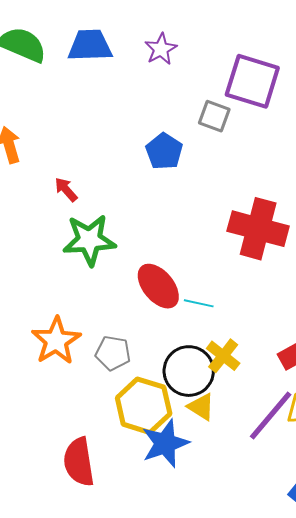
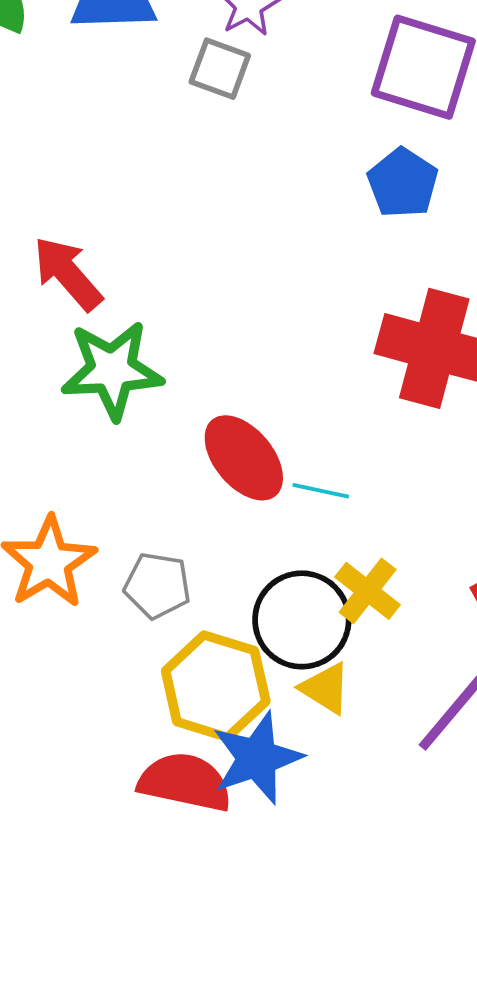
gray square: (214, 116) -> (220, 69), moved
blue pentagon: (164, 151) -> (403, 183), moved
red arrow: (66, 189) -> (68, 274), size x1.6
red semicircle: (79, 462) -> (185, 782), moved, turned 111

